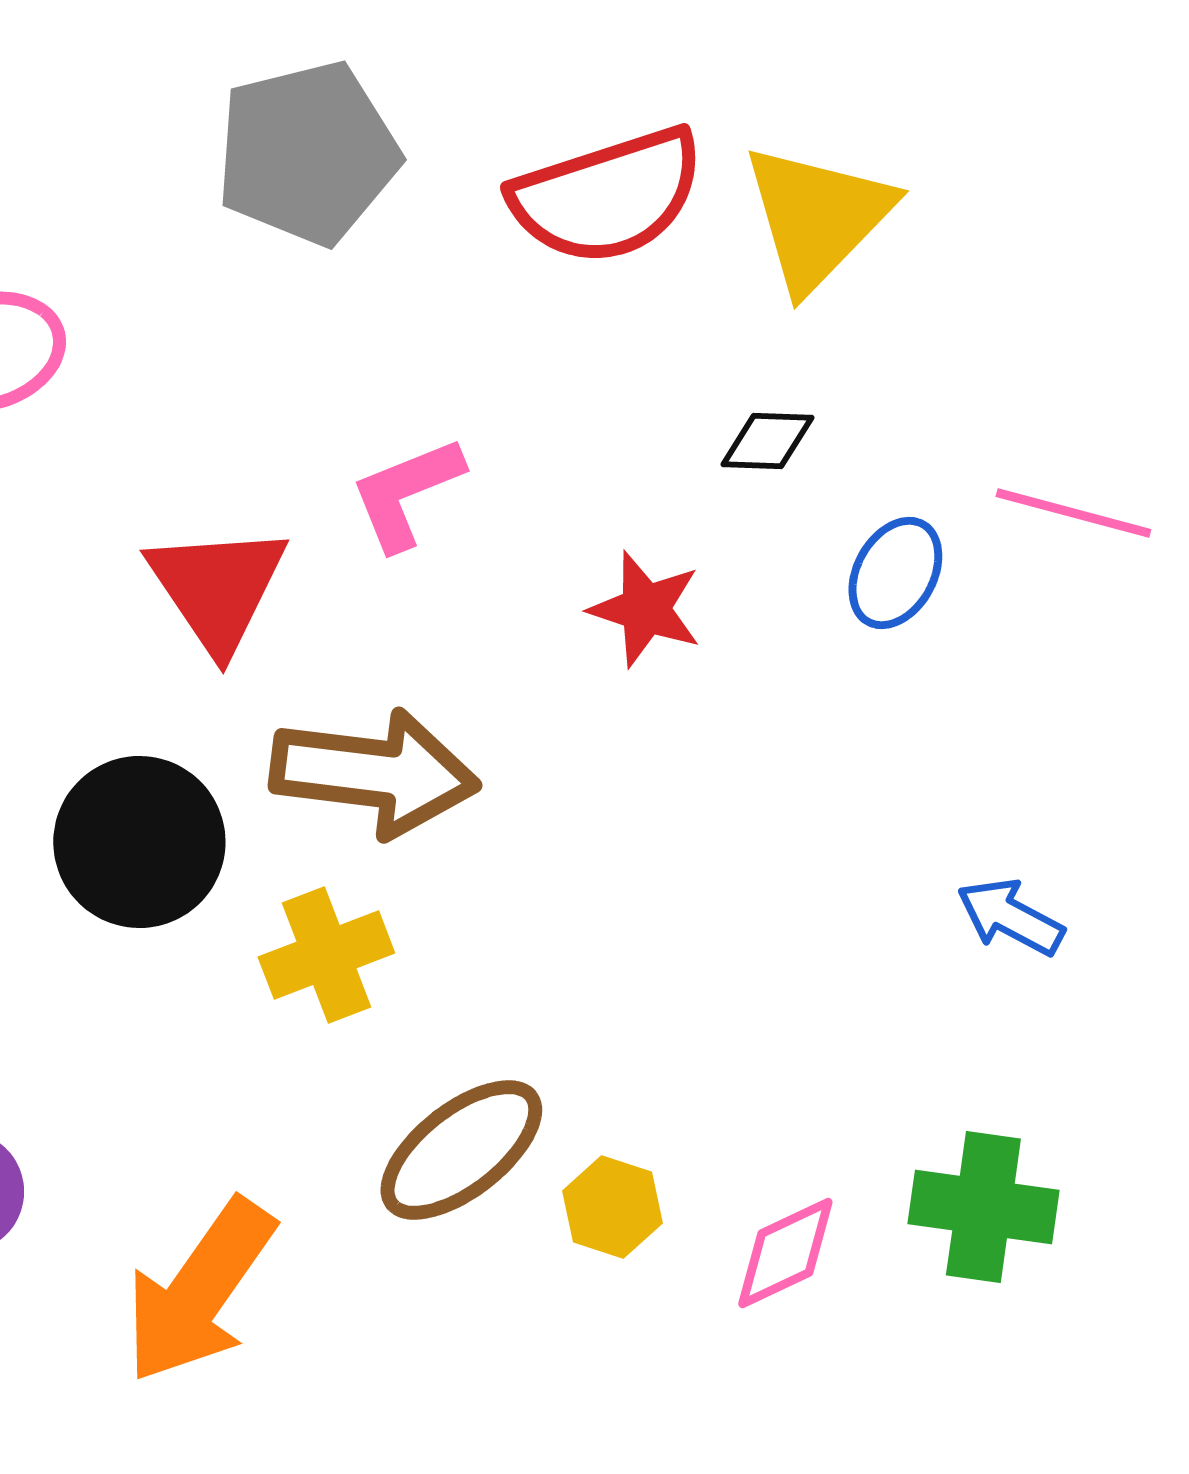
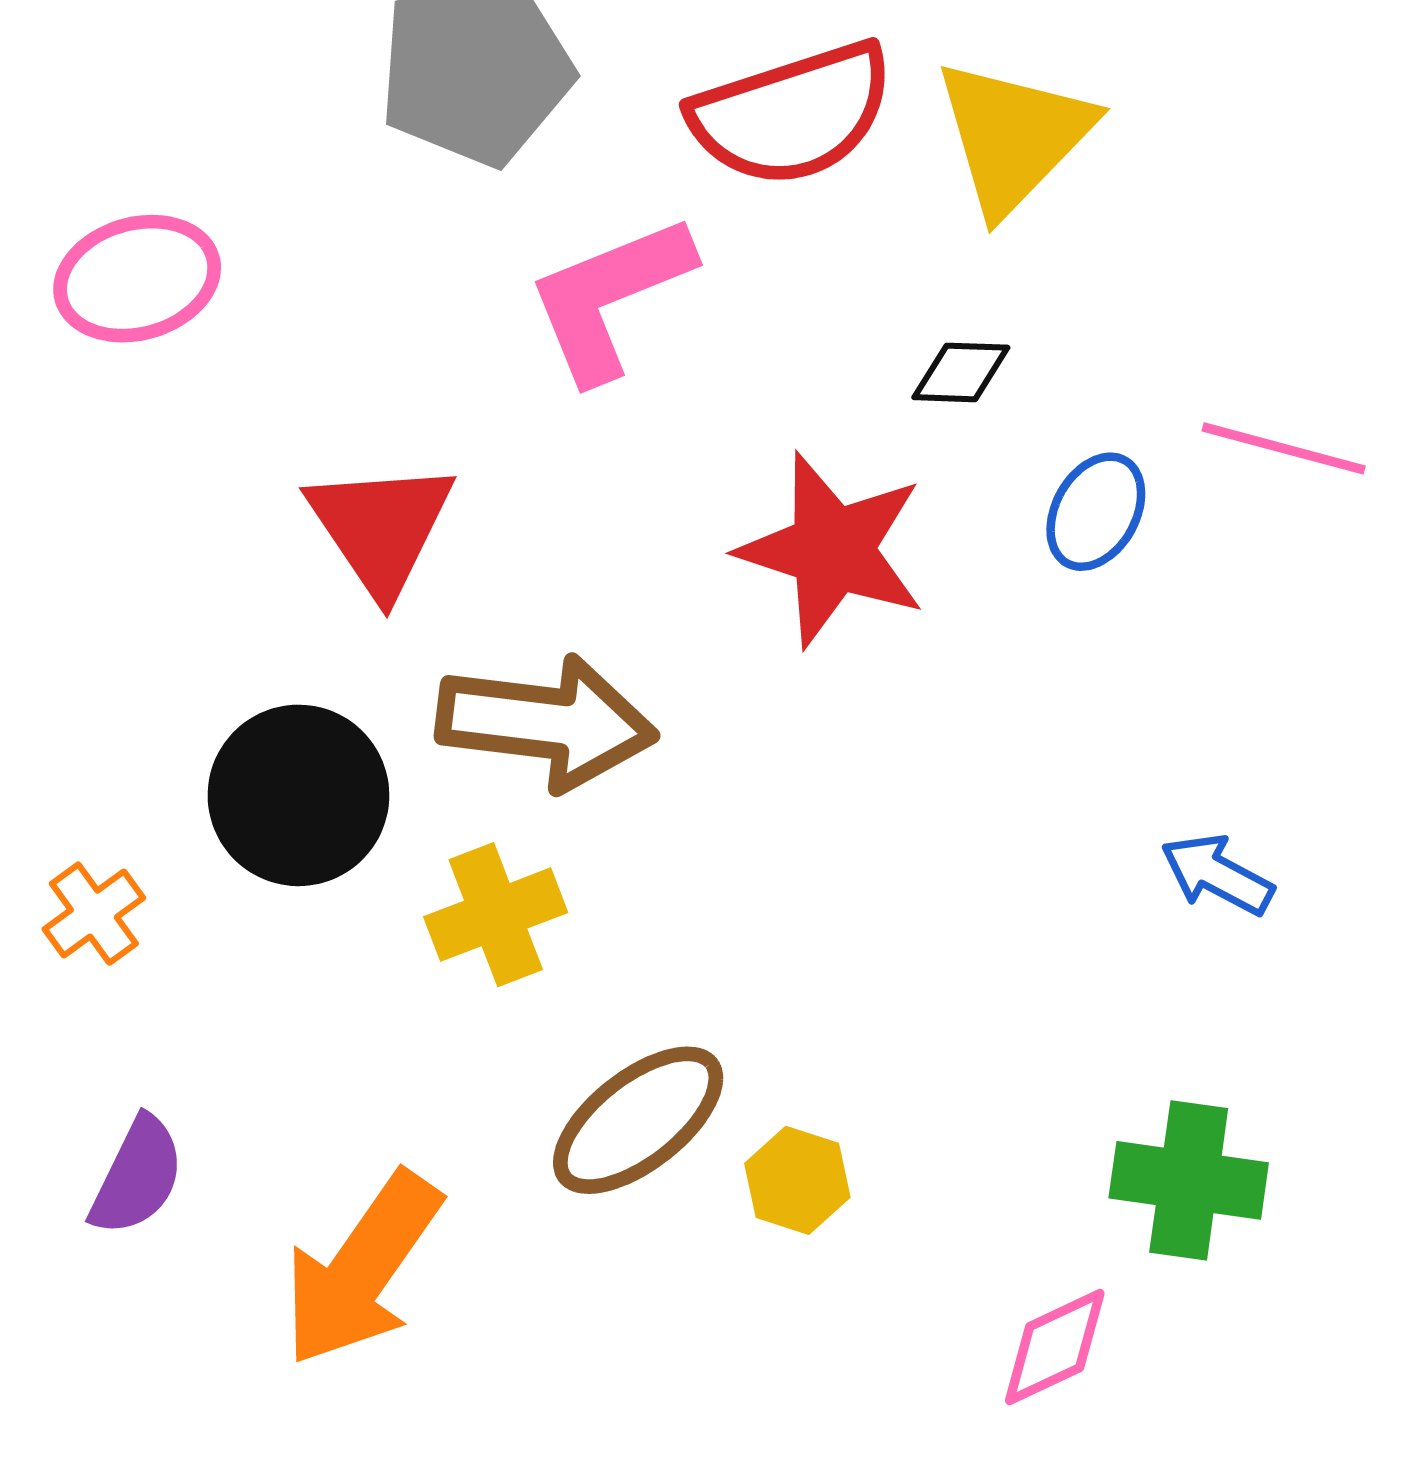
pink L-shape: (406, 493) -> (610, 298), moved, size x1.4
red star: (645, 609) -> (832, 550), size x1.6
pink diamond: (785, 1253) -> (1055, 1347), moved

